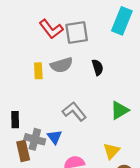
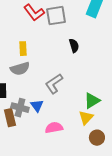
gray semicircle: (62, 65) -> (20, 69), moved
green triangle: (120, 110) -> (92, 101), moved
gray L-shape: (74, 111) -> (54, 84), turned -85

